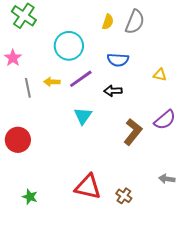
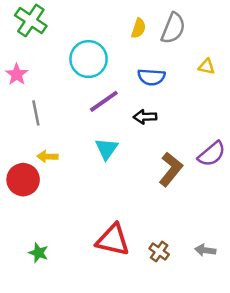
yellow triangle: (160, 75) -> (207, 67), moved
yellow arrow: (52, 82) -> (47, 157), moved
gray arrow: (167, 179) -> (205, 250), moved

